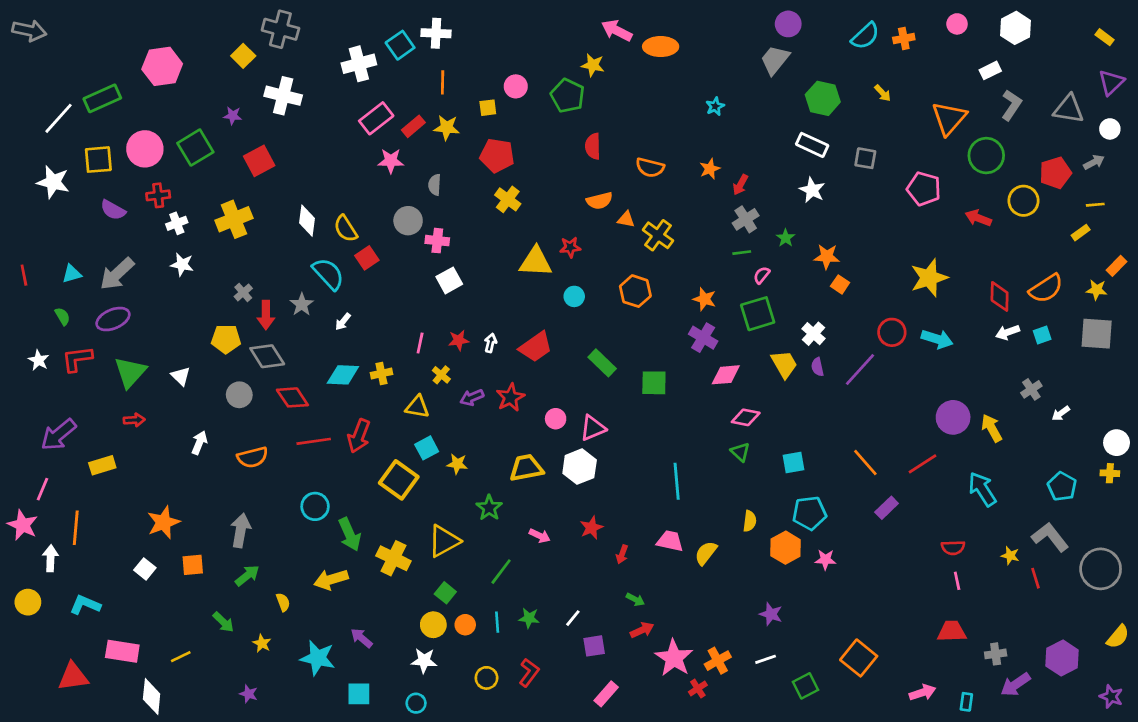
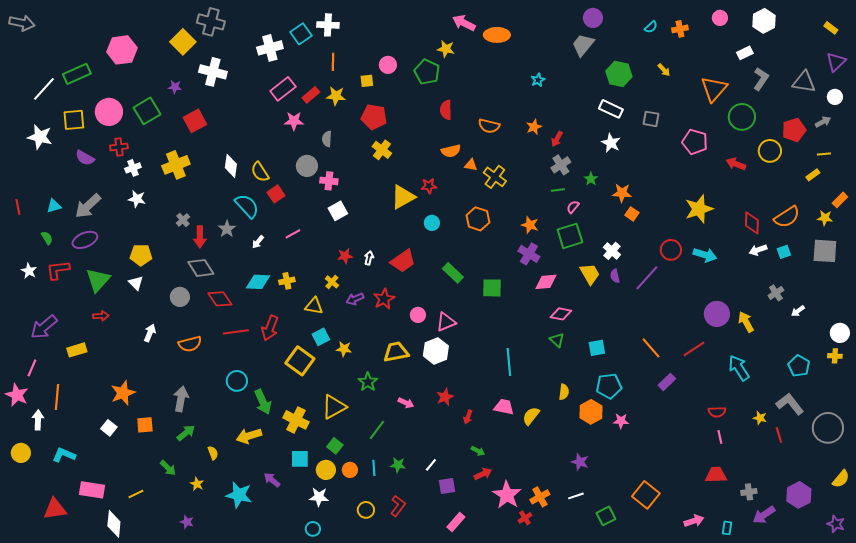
cyan semicircle: (865, 36) -> (651, 27), size x0.6
yellow square: (243, 56) -> (183, 42), size x1.4
yellow triangle: (536, 262) -> (403, 197), turned -32
yellow pentagon: (226, 339) -> (141, 255), moved
pink line: (420, 343) -> (293, 234), moved, turned 49
cyan square: (359, 694) -> (300, 459), moved

